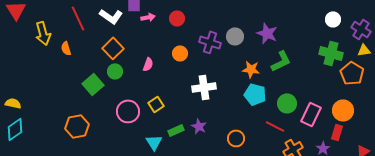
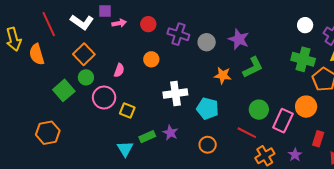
purple cross: (210, 42) -> (178, 34), moved
orange semicircle: (66, 48) -> (37, 54), size x1.5
cyan pentagon: (255, 94) -> (208, 109), moved
yellow square: (156, 104) -> (127, 111), turned -35
orange circle: (343, 110) -> (306, 107), moved
pink circle: (128, 111) -> (104, 97), moved
red rectangle: (337, 132) -> (318, 139), moved

